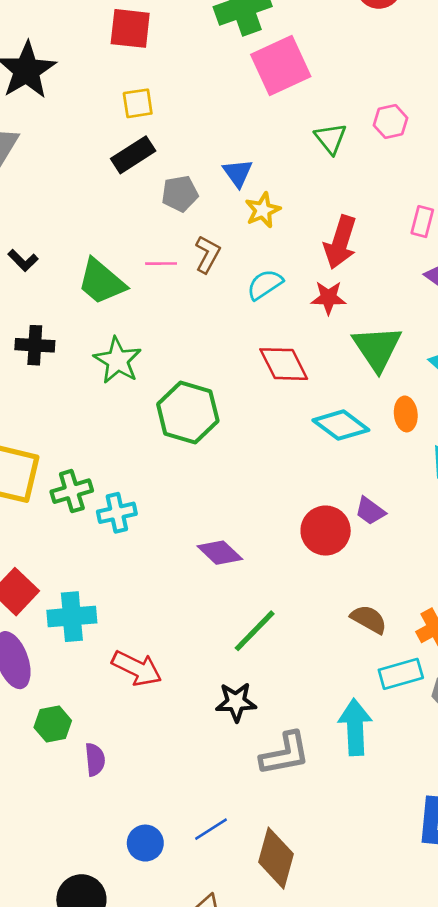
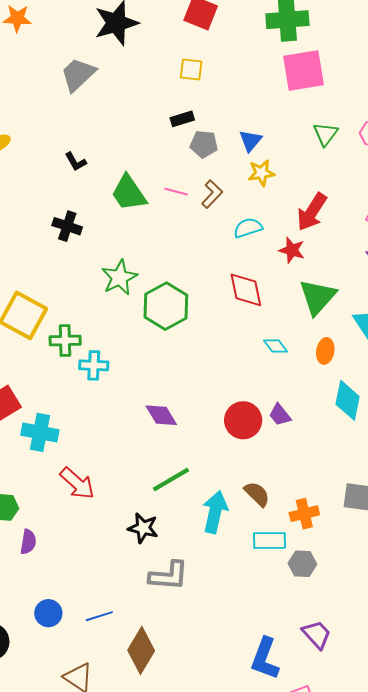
black rectangle: (133, 155) -> (182, 119), moved, size x0.7
green star: (118, 360) -> (119, 278), moved
cyan diamond: (341, 425) -> (276, 346), size x0.6
cyan arrow: (355, 727) -> (215, 512), moved

